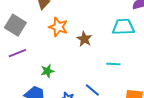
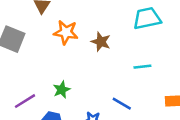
purple line: (17, 53) -> (25, 101), moved

